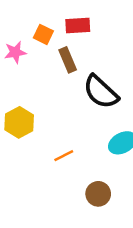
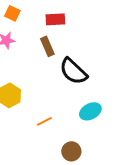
orange square: (43, 34) -> (12, 13), moved

